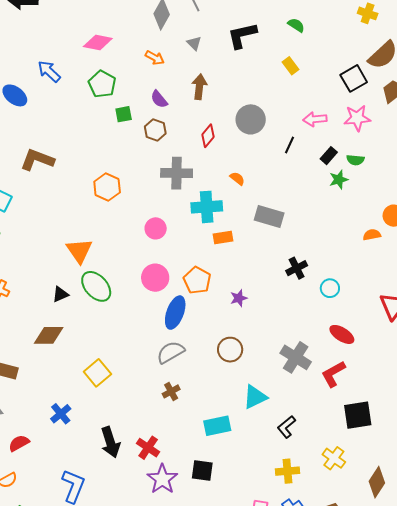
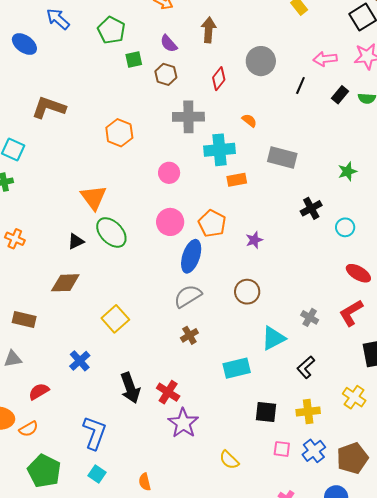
green star: (339, 180) -> (347, 171), moved
gray cross: (296, 357) -> (310, 317), moved, size x0.6
black square: (202, 471) -> (266, 412), moved

